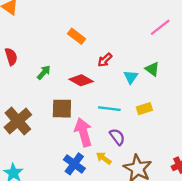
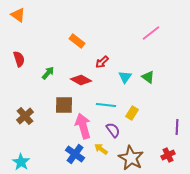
green triangle: (152, 69) -> (148, 77), moved
yellow rectangle: (144, 109) -> (132, 113), moved, turned -40
brown cross: (18, 121) -> (25, 116), size x0.7

